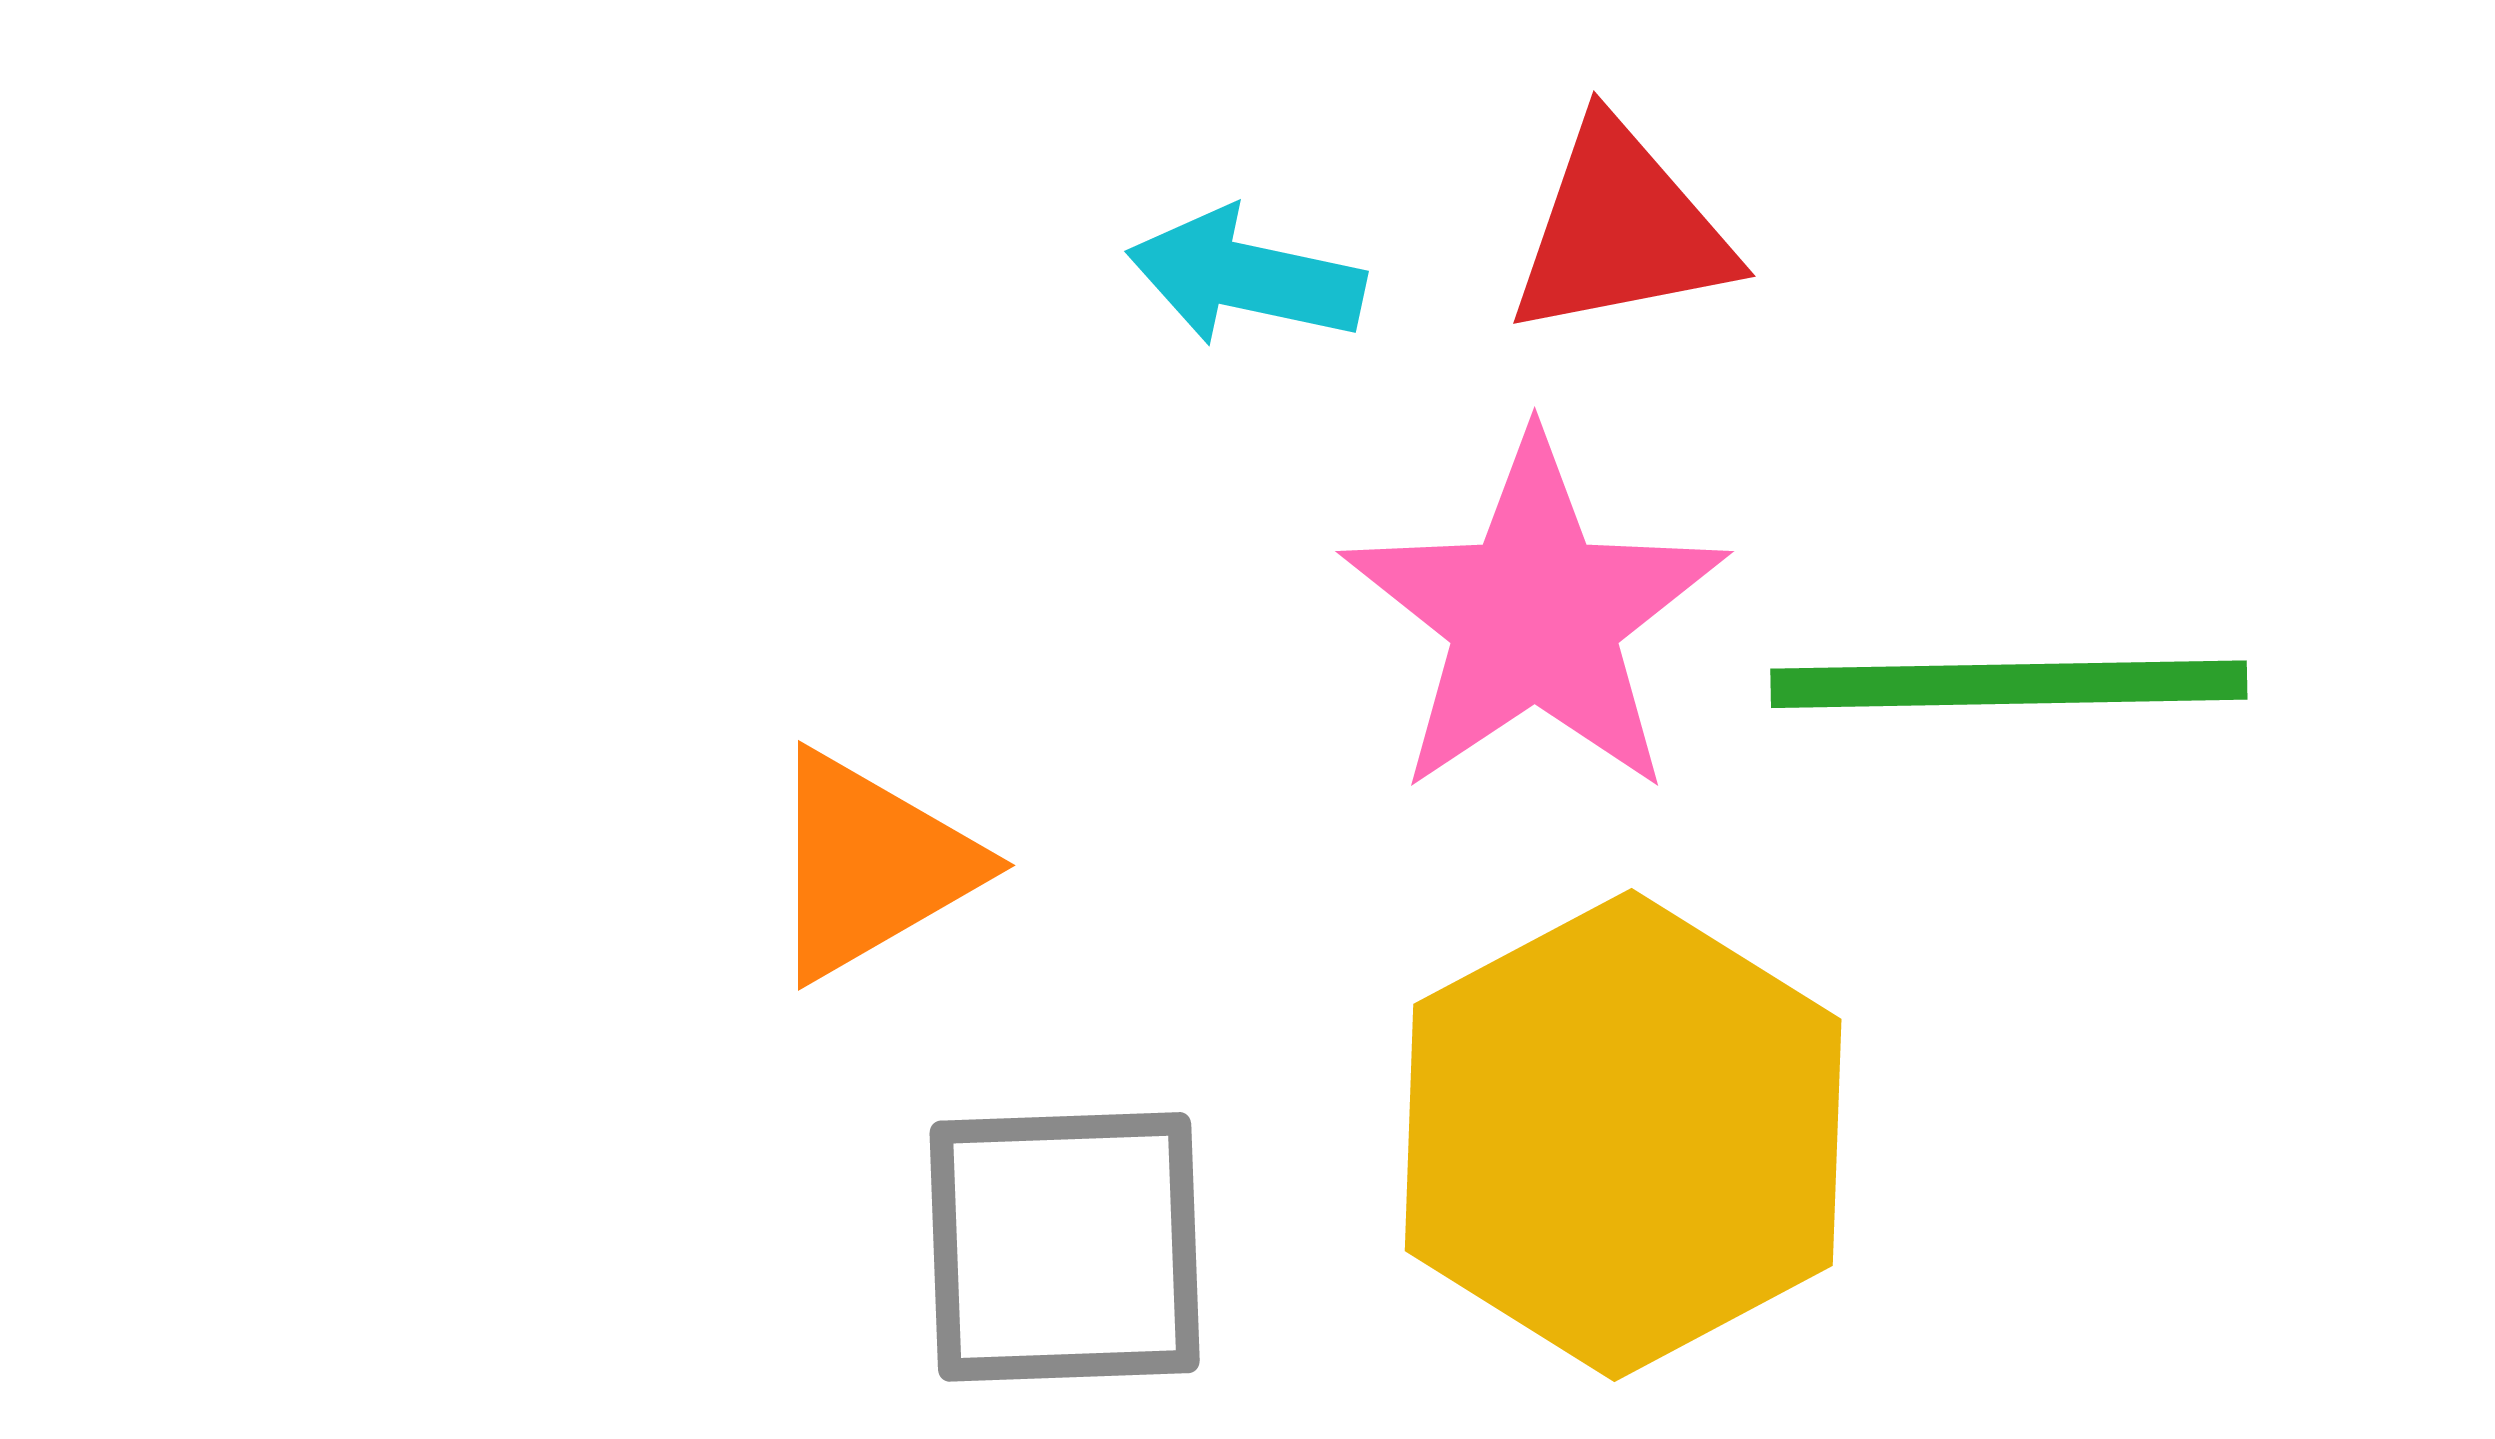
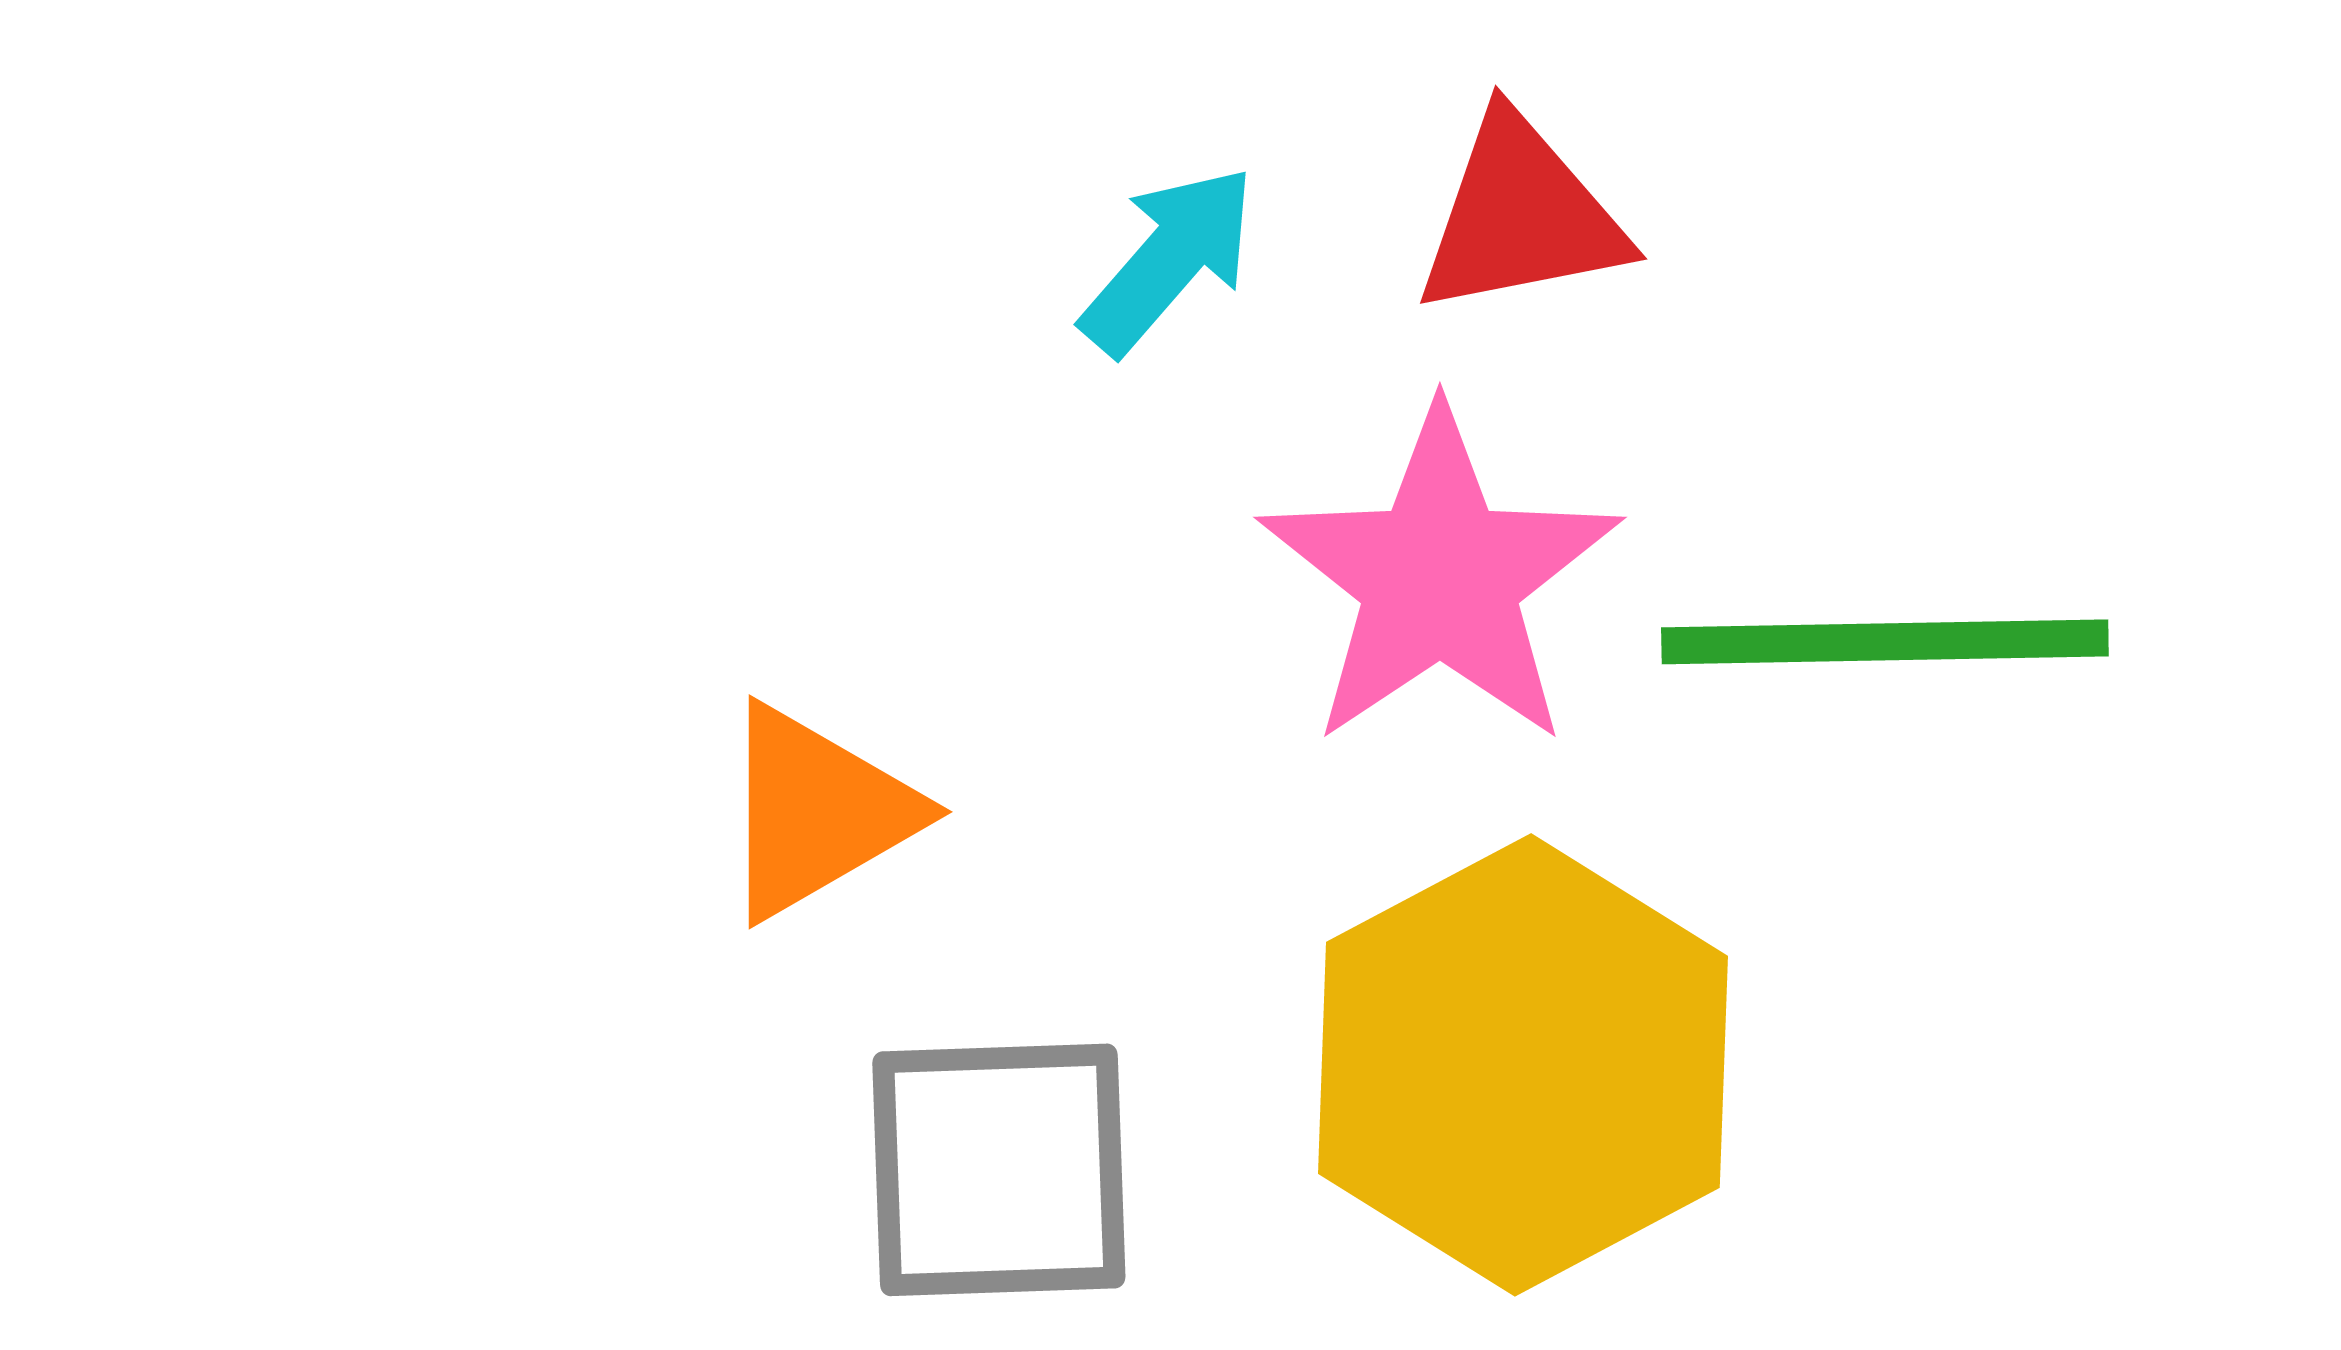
cyan arrow: (1246, 277) -> (1169, 260), turned 119

